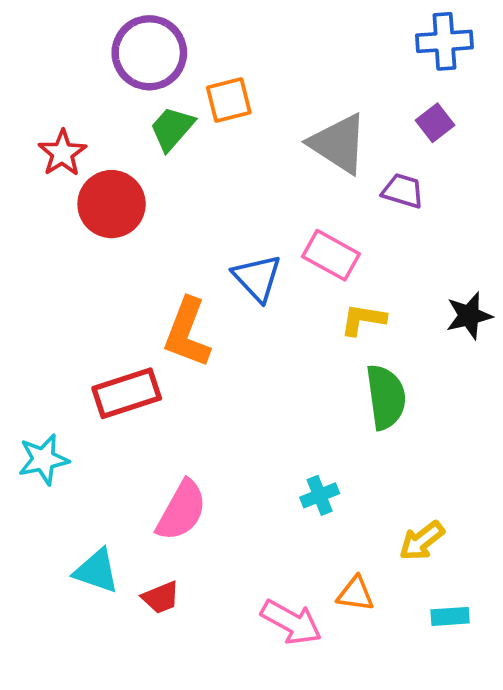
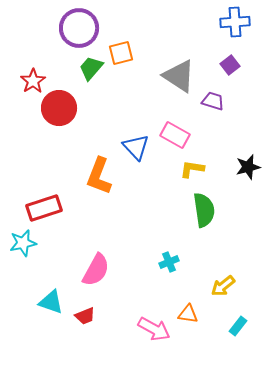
red rectangle: (127, 393) -> (44, 208), moved
cyan rectangle: (450, 616) -> (238, 326), turned -48

